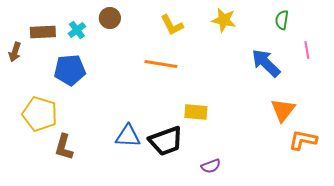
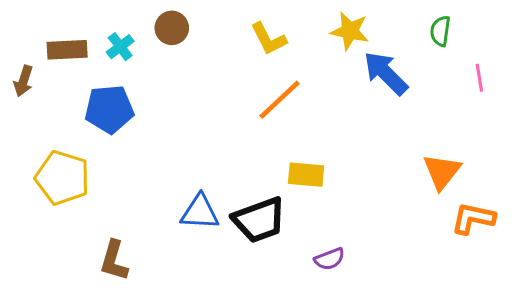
blue arrow: (266, 63) -> (386, 73), moved
orange line: (161, 64) -> (280, 100), moved, turned -52
brown L-shape: (64, 147) -> (114, 261), moved

